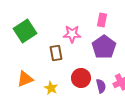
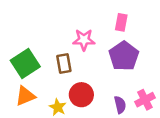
green square: (25, 31) -> (25, 64), moved
red circle: (81, 78) -> (81, 95), moved

